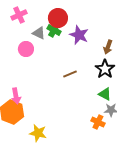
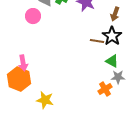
brown line: (70, 74) -> (97, 41), moved, turned 32
orange cross: (98, 122) -> (105, 89), turned 32

